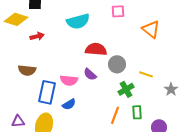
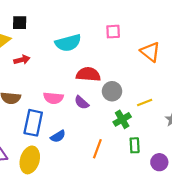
yellow line: (146, 74) -> (145, 103), turned -40
pink semicircle: (69, 80) -> (53, 98), moved
orange line: (115, 115) -> (97, 149), moved

